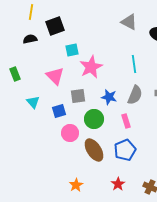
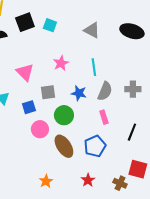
gray triangle: (129, 22) -> (92, 30), moved
cyan square: (72, 50) -> (50, 25), moved, turned 32
cyan line: (134, 64) -> (94, 67), moved
pink star: (91, 67) -> (61, 63), size x0.7
pink rectangle: (126, 121) -> (104, 117), moved

